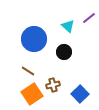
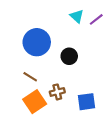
cyan triangle: (68, 26) -> (77, 16), moved
blue square: (80, 94) -> (87, 102), turned 36

